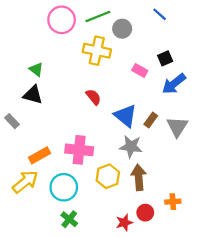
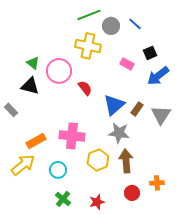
blue line: (160, 14) -> (135, 24), moved
pink circle: (62, 20) -> (59, 71), moved
blue triangle: (125, 116) -> (114, 105), turned 40
cyan circle: (64, 187) -> (58, 170), size x0.7
red star: (124, 223) -> (97, 202), moved

